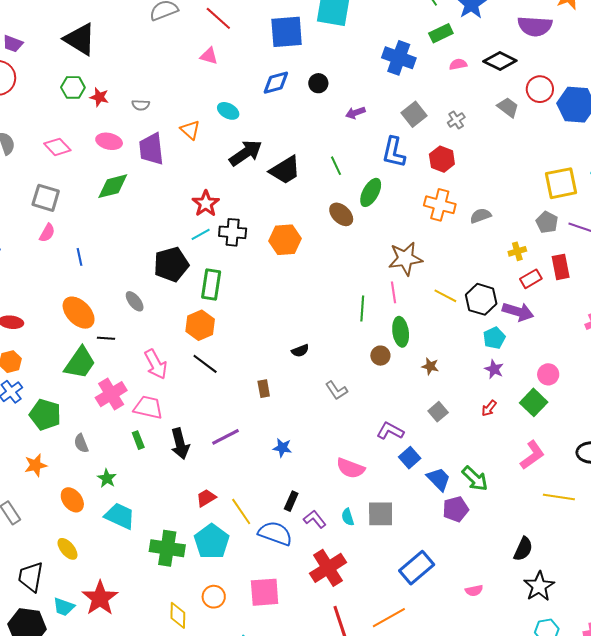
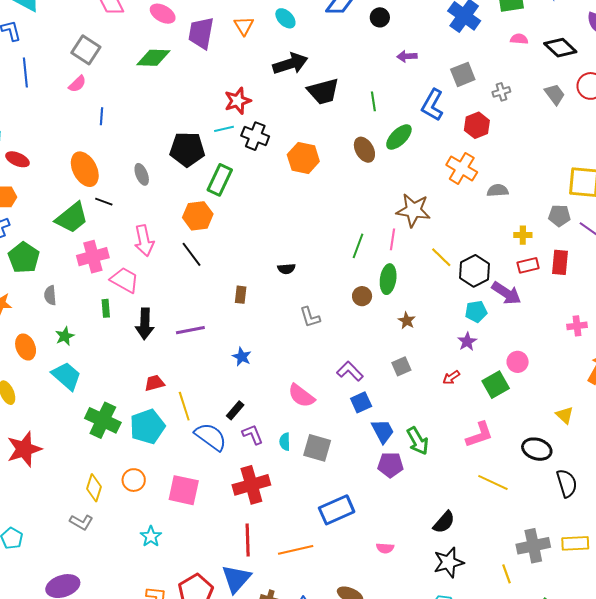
gray pentagon: (547, 222) -> (559, 216), turned 30

